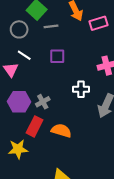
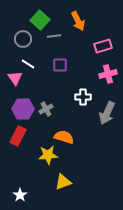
pink rectangle: (98, 23) -> (103, 46), moved
red rectangle: (35, 126) -> (18, 136), moved
yellow star: (18, 149) -> (48, 155), moved

